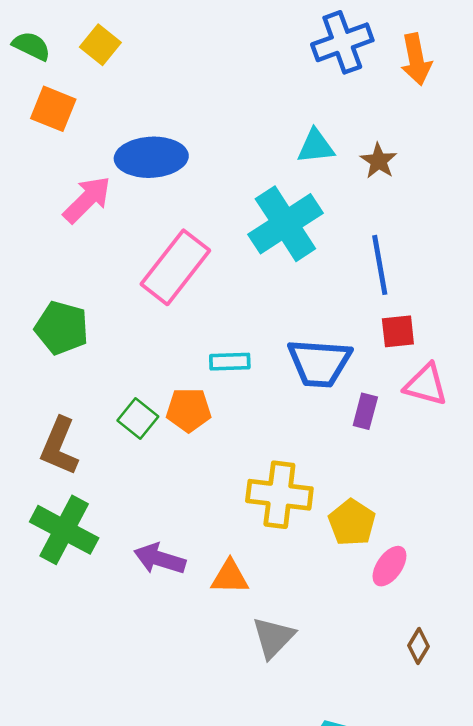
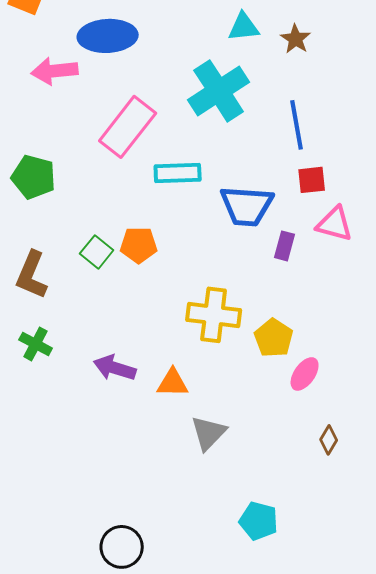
pink arrow: (87, 200) -> (55, 71), turned -141
cyan rectangle: (230, 362) -> (178, 173), moved, size x1.4
green cross: (64, 530) -> (36, 344), size x0.6

